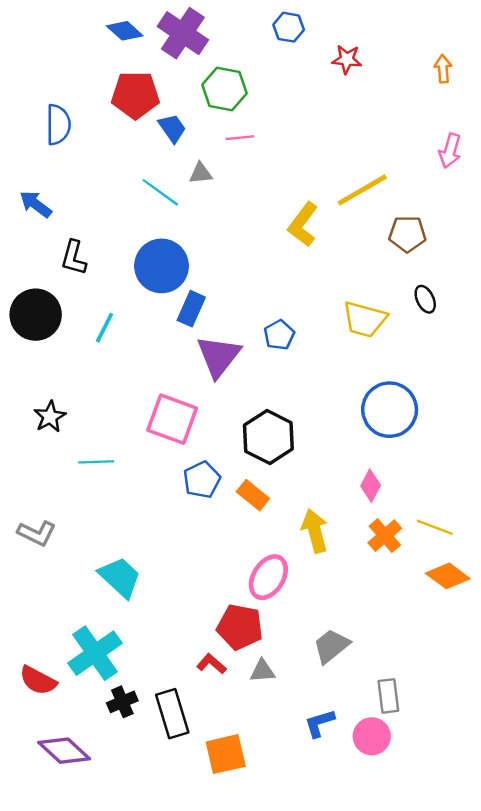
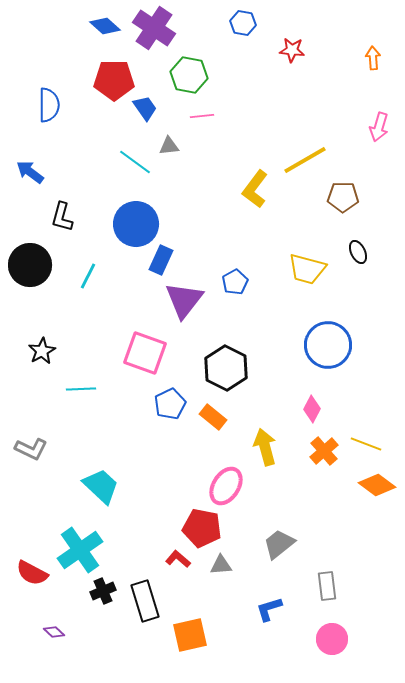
pink circle: (372, 736) -> (332, 639), moved
purple diamond: (64, 751) -> (54, 632), size x0.5

